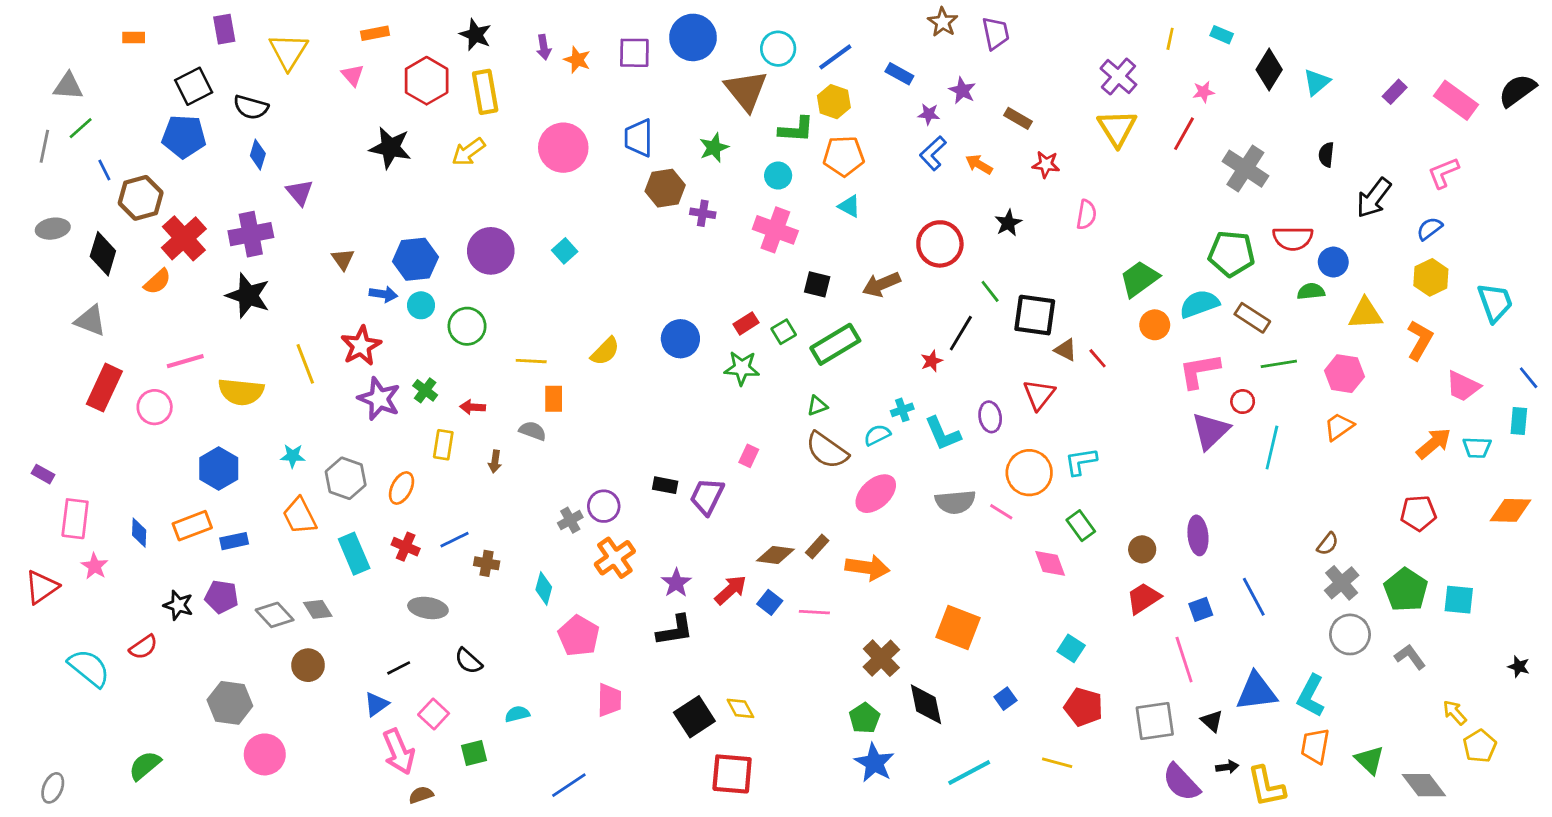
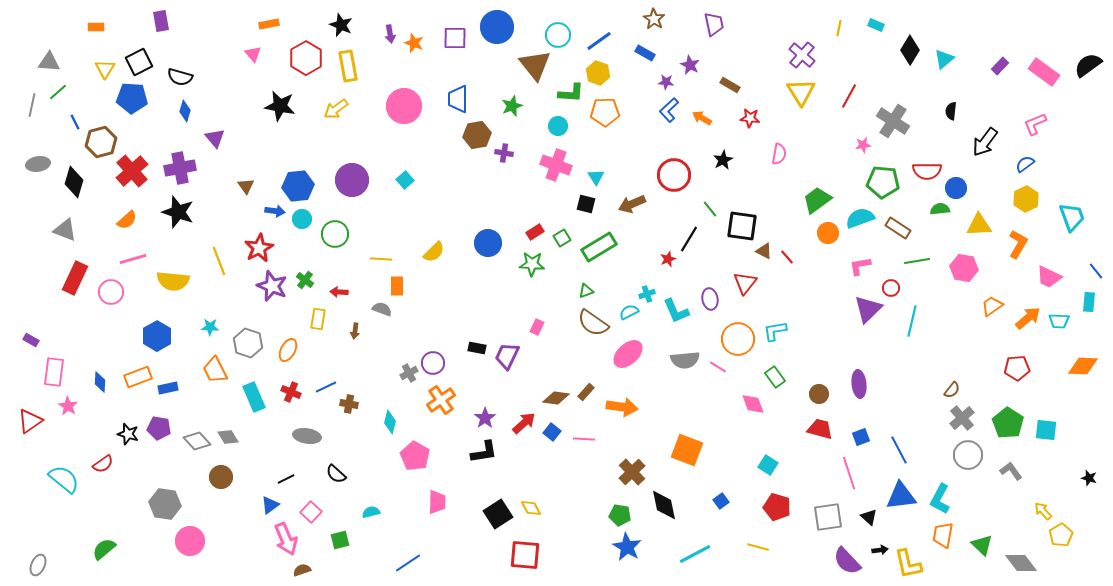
brown star: (943, 22) -> (654, 19), moved
yellow triangle: (288, 51) -> (105, 69), moved, size x0.7
pink star: (1204, 92) -> (863, 145), moved
cyan triangle: (849, 206) -> (596, 177), moved, turned 30
orange semicircle: (157, 282) -> (127, 220), moved
pink L-shape: (1199, 371) -> (860, 266), size x0.7
orange trapezoid: (1339, 427) -> (992, 306), moved
blue line: (1254, 597) -> (899, 450), moved
red trapezoid: (1144, 598) -> (820, 429), turned 48
green pentagon: (865, 718) -> (620, 515), turned -30

